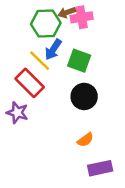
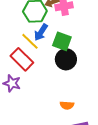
black circle: (84, 96) -> (66, 59), moved
orange semicircle: (85, 140) -> (67, 105), turned 40

